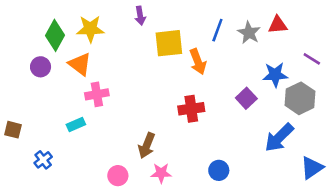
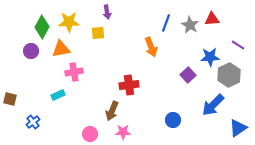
yellow square: (169, 43) -> (98, 33), moved, size x0.6
orange triangle: (80, 64) -> (61, 49), turned -48
red cross: (191, 109) -> (129, 85), moved
blue circle: (219, 170) -> (173, 120), moved

